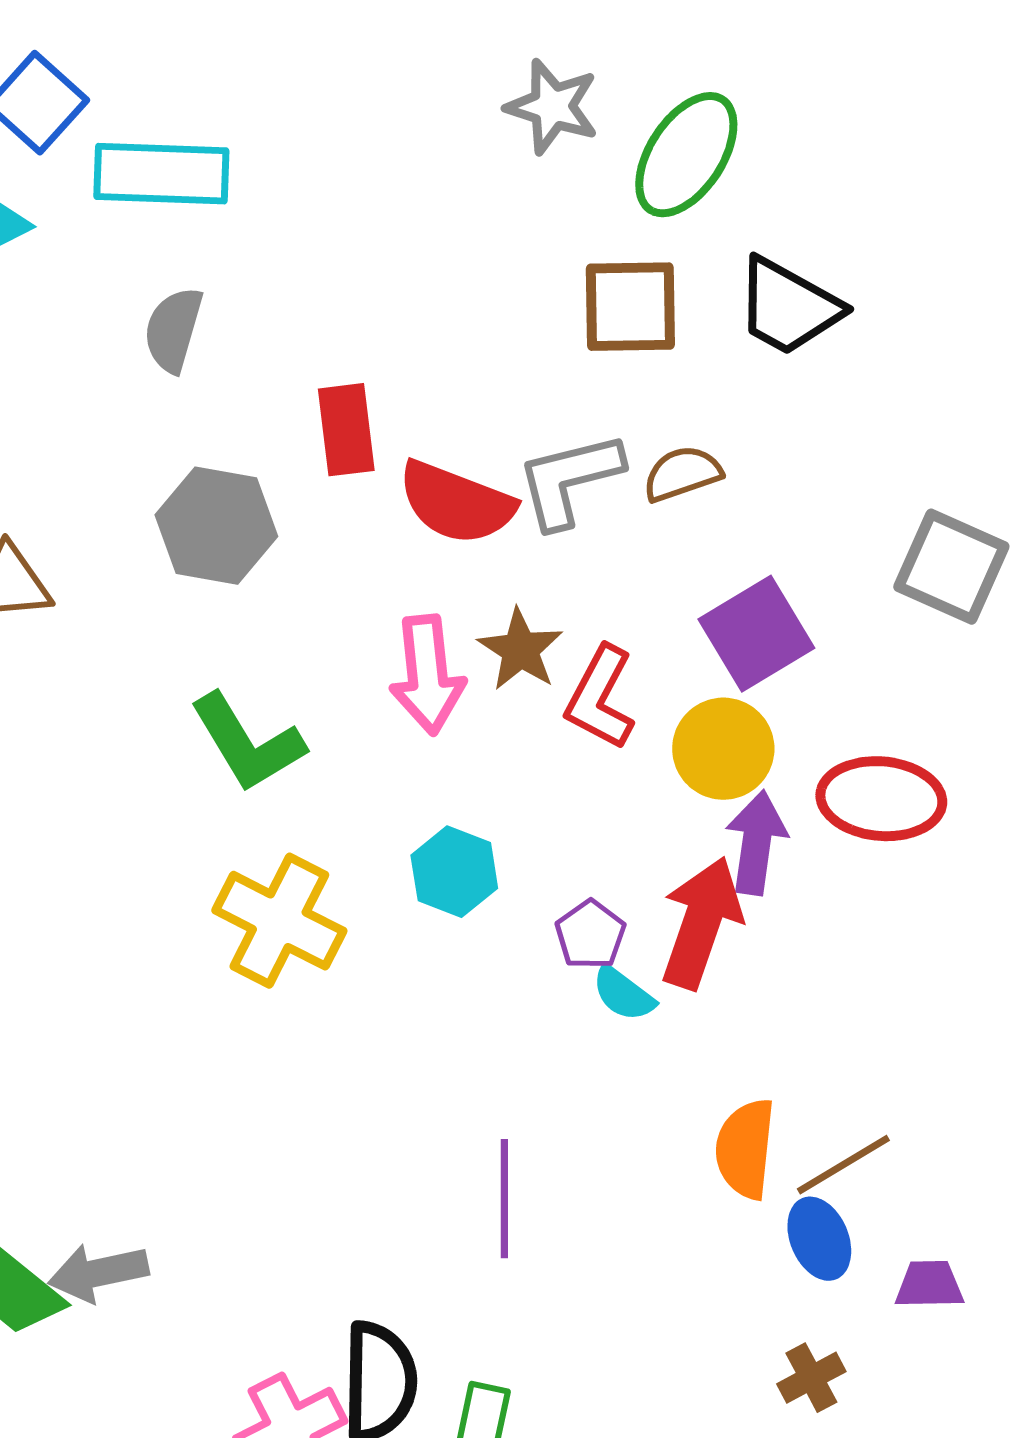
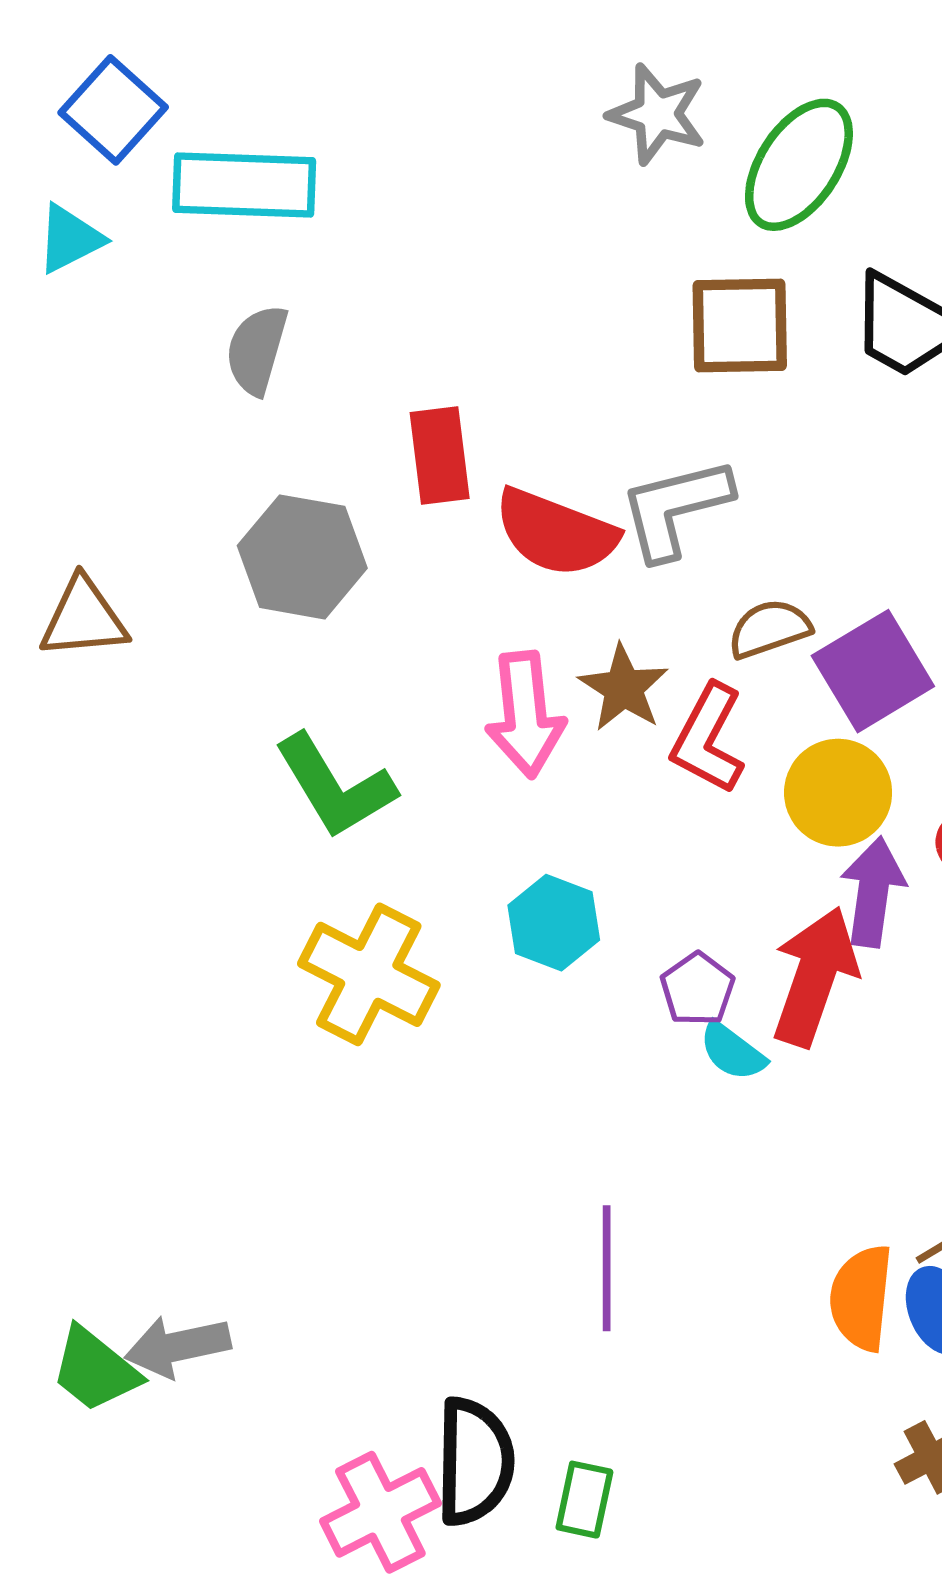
brown semicircle: (682, 474) -> (769, 629), moved
orange semicircle: (745, 1149) -> (861, 1298), moved

